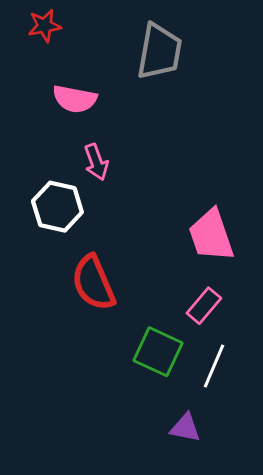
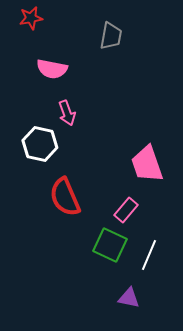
gray trapezoid: (159, 52) -> (111, 36), size x0.7
pink rectangle: (204, 306) -> (126, 210), moved

